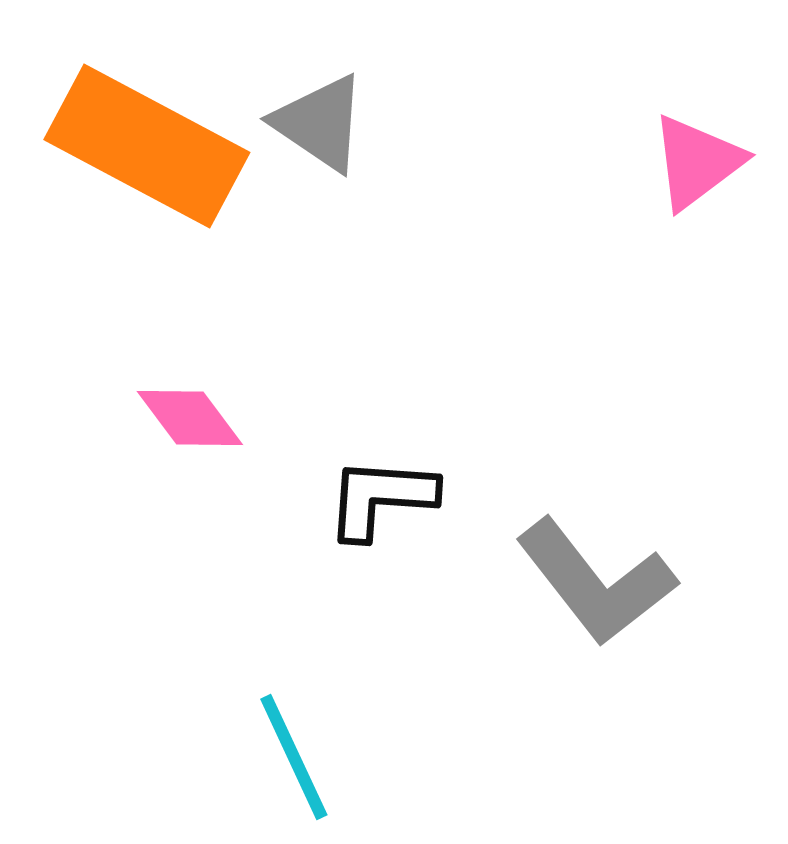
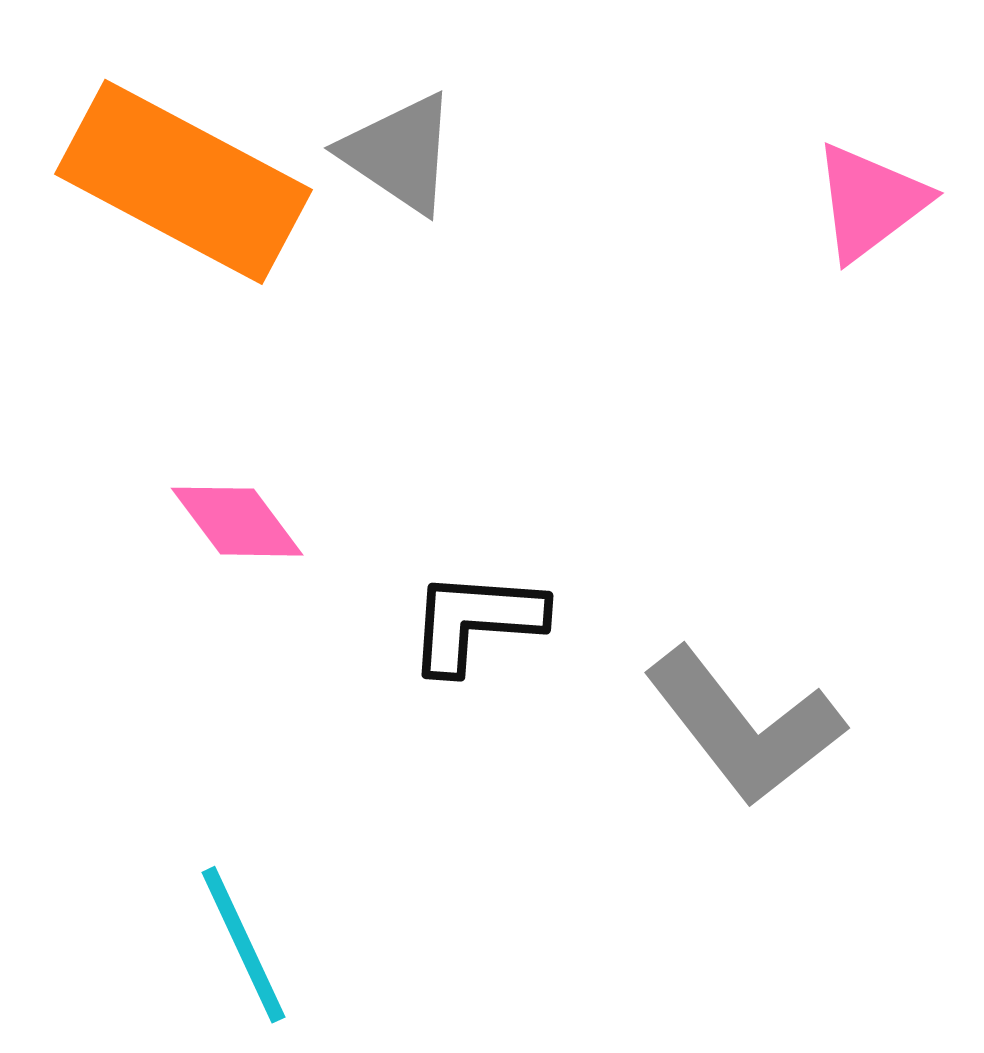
cyan line: (294, 757) -> (243, 945), moved

